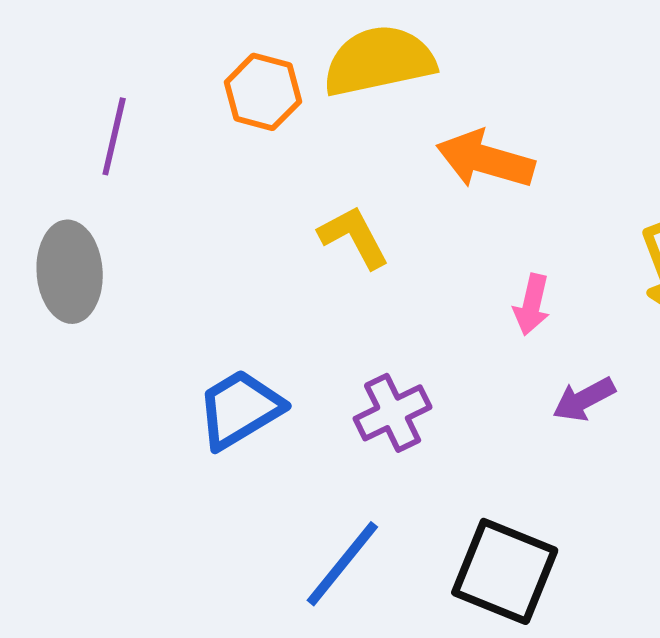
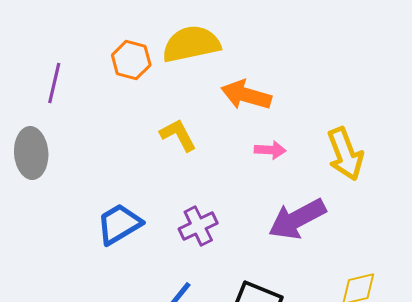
pink arrow: (532, 305) -> (270, 150), moved, turned -100
purple arrow: (584, 399) -> (297, 219), size x1.8

